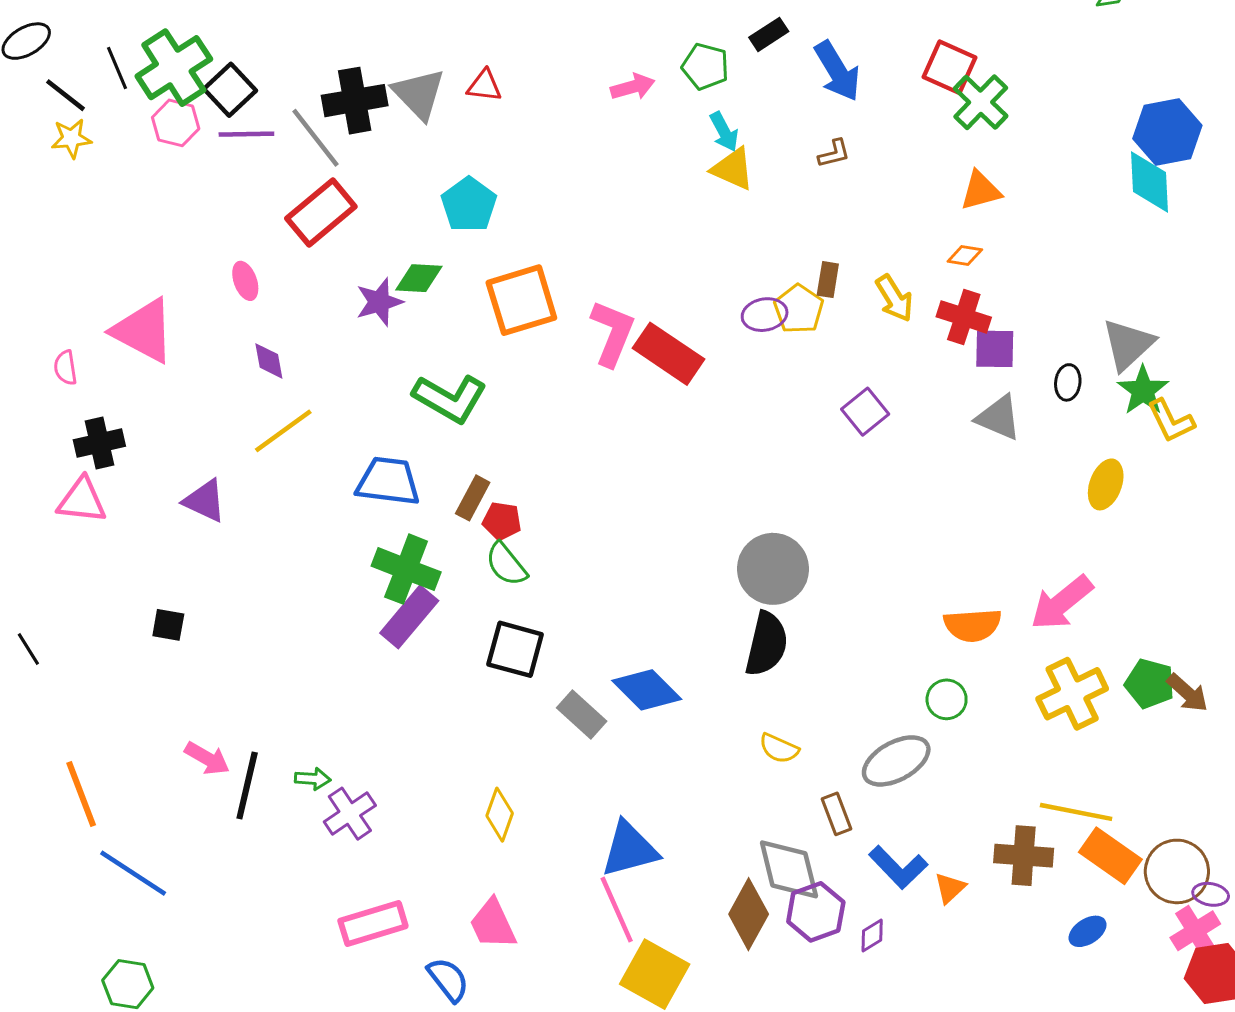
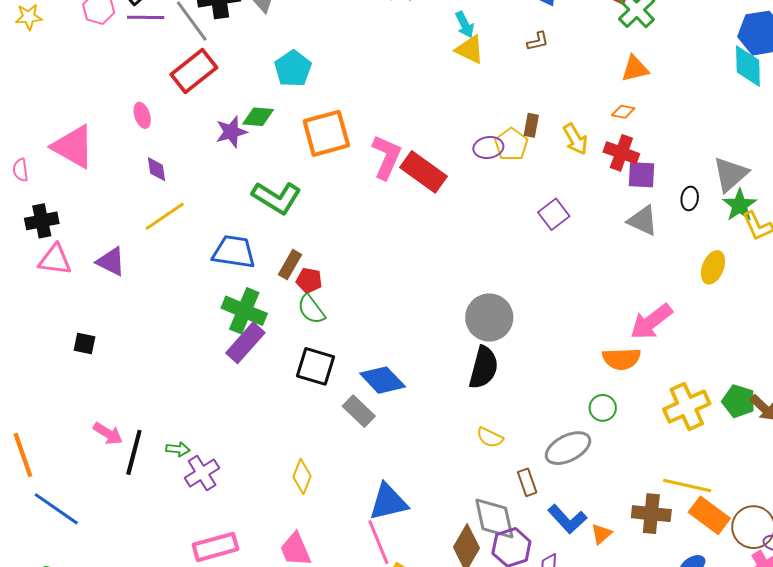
pink triangle: (82, 500) -> (55, 260), moved
pink arrow: (1062, 603) -> (651, 322), moved
blue diamond: (647, 690) -> (383, 380), moved

